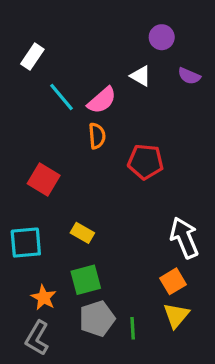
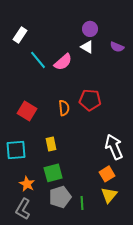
purple circle: (162, 37) -> (90, 29), moved
orange semicircle: (97, 136) -> (64, 108), moved
yellow rectangle: (82, 233) -> (51, 144), turned 48

